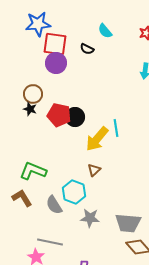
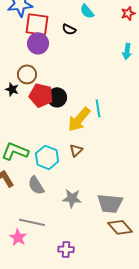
brown circle: (33, 94) -> (27, 74), moved
cyan hexagon: (74, 192) -> (47, 157), moved

